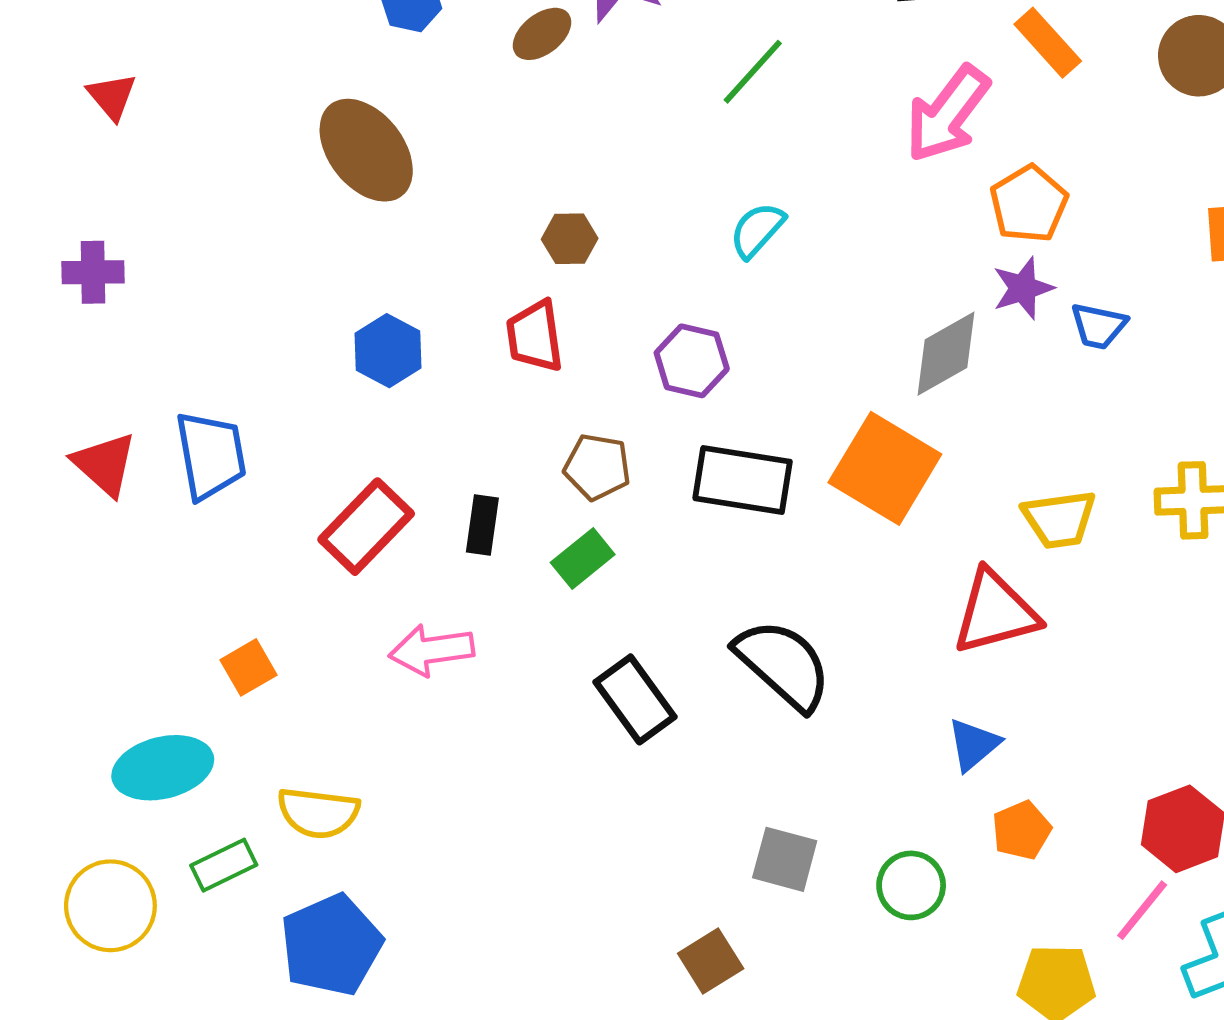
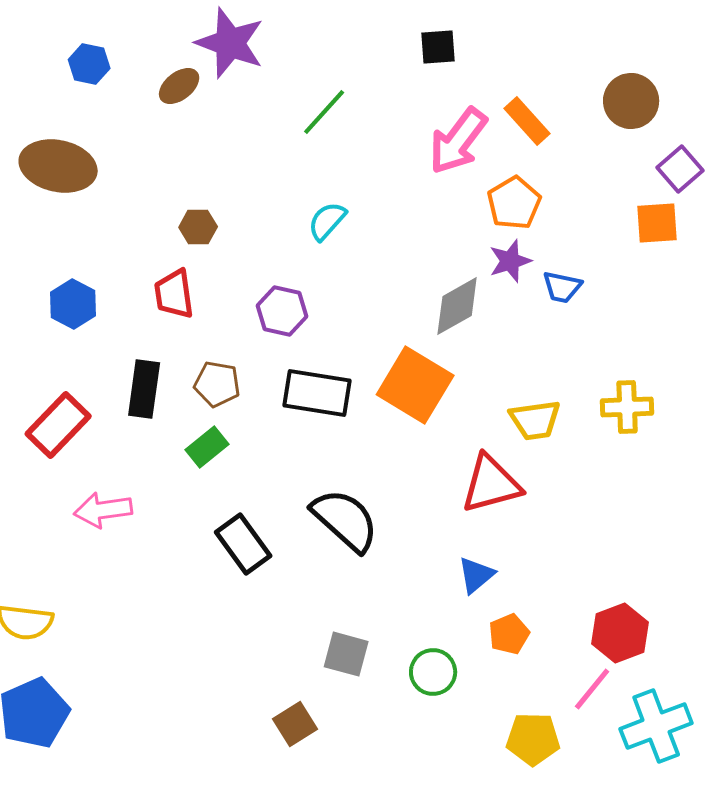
orange rectangle: (1048, 43) -> (527, 121), moved
brown ellipse: (366, 150) -> (58, 166), turned -40
black rectangle: (482, 525) -> (144, 389), moved, size x1.4

